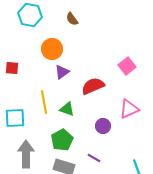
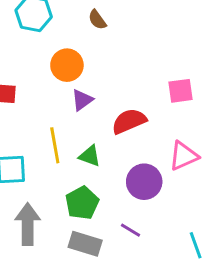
pink square: (127, 66) -> (180, 91), turned 30
purple circle: (103, 126) -> (144, 182), size x1.5

